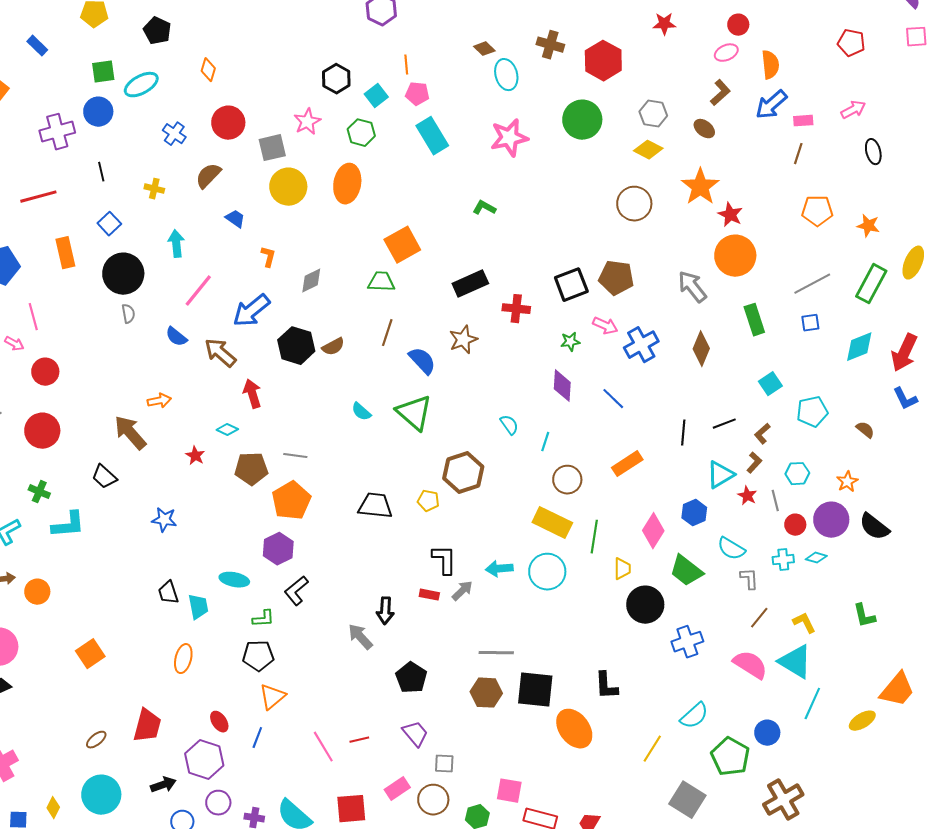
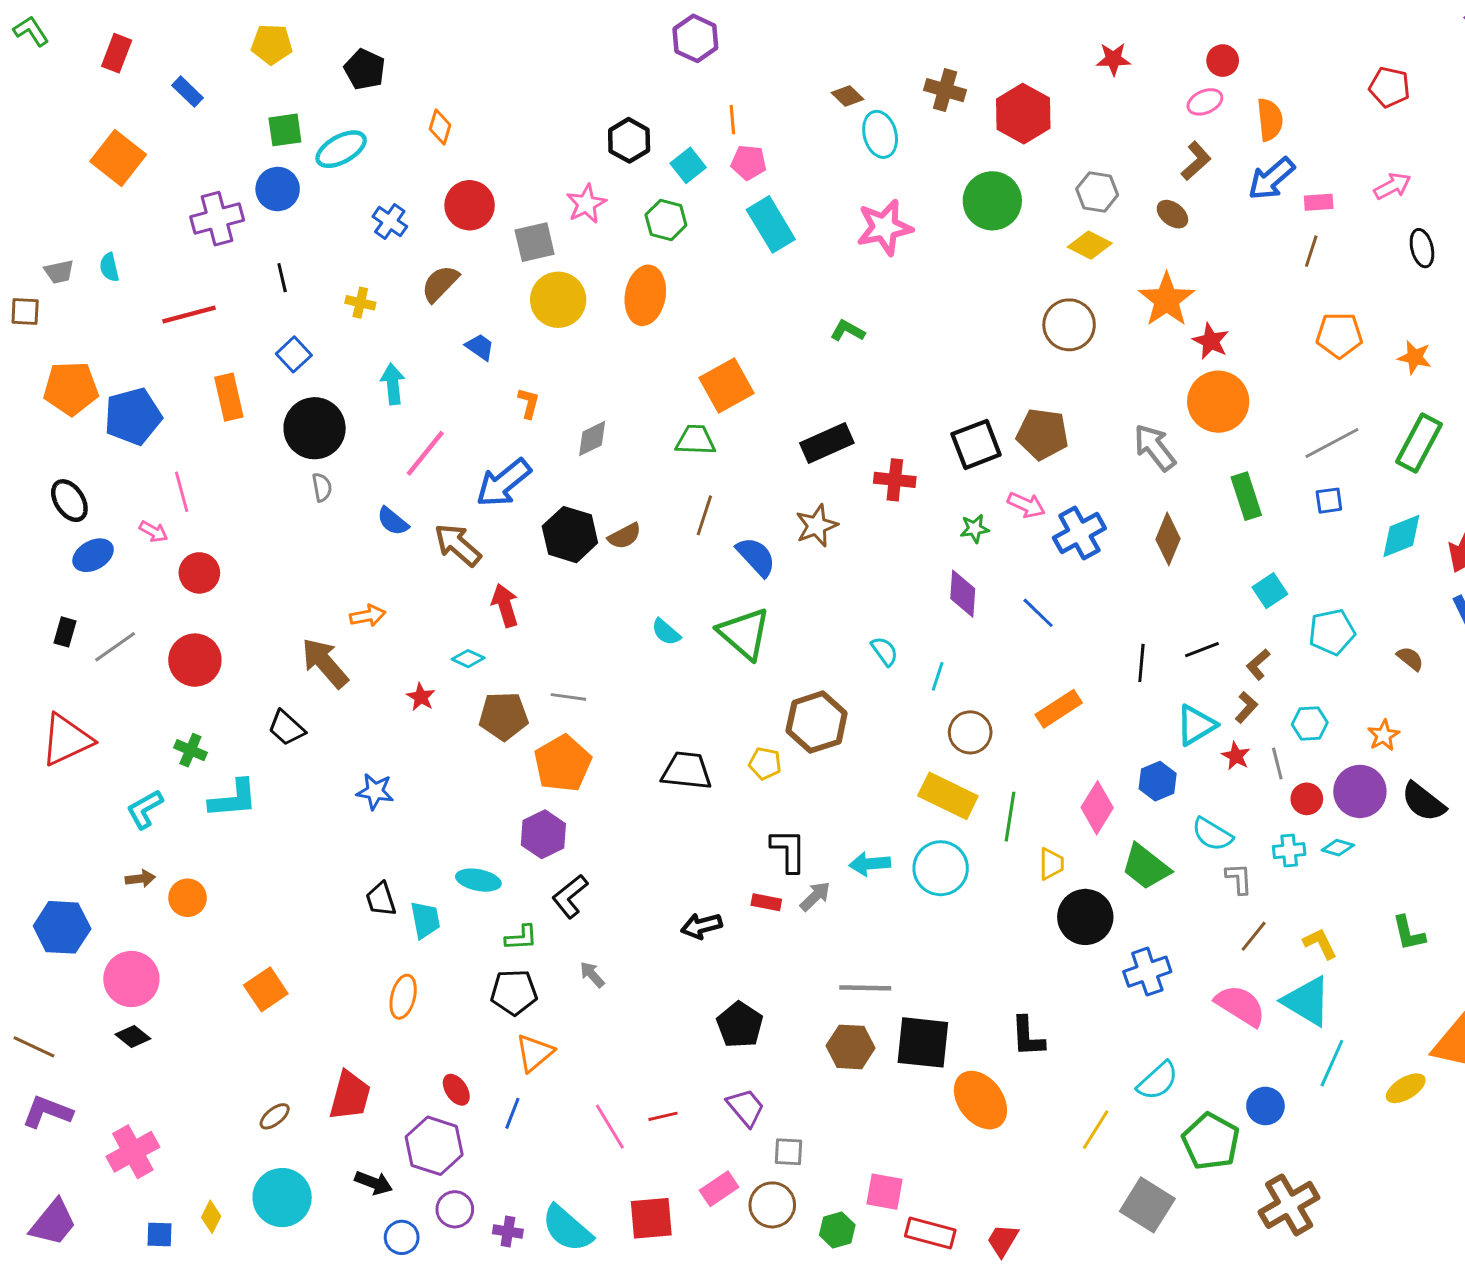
black arrow: (385, 611) -> (701, 926), turned 72
gray arrow: (360, 637) -> (592, 975), moved, size x0.7
black arrow: (163, 785) -> (374, 1183), turned 40

